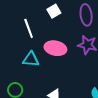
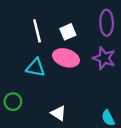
white square: (54, 11) -> (68, 32), moved

